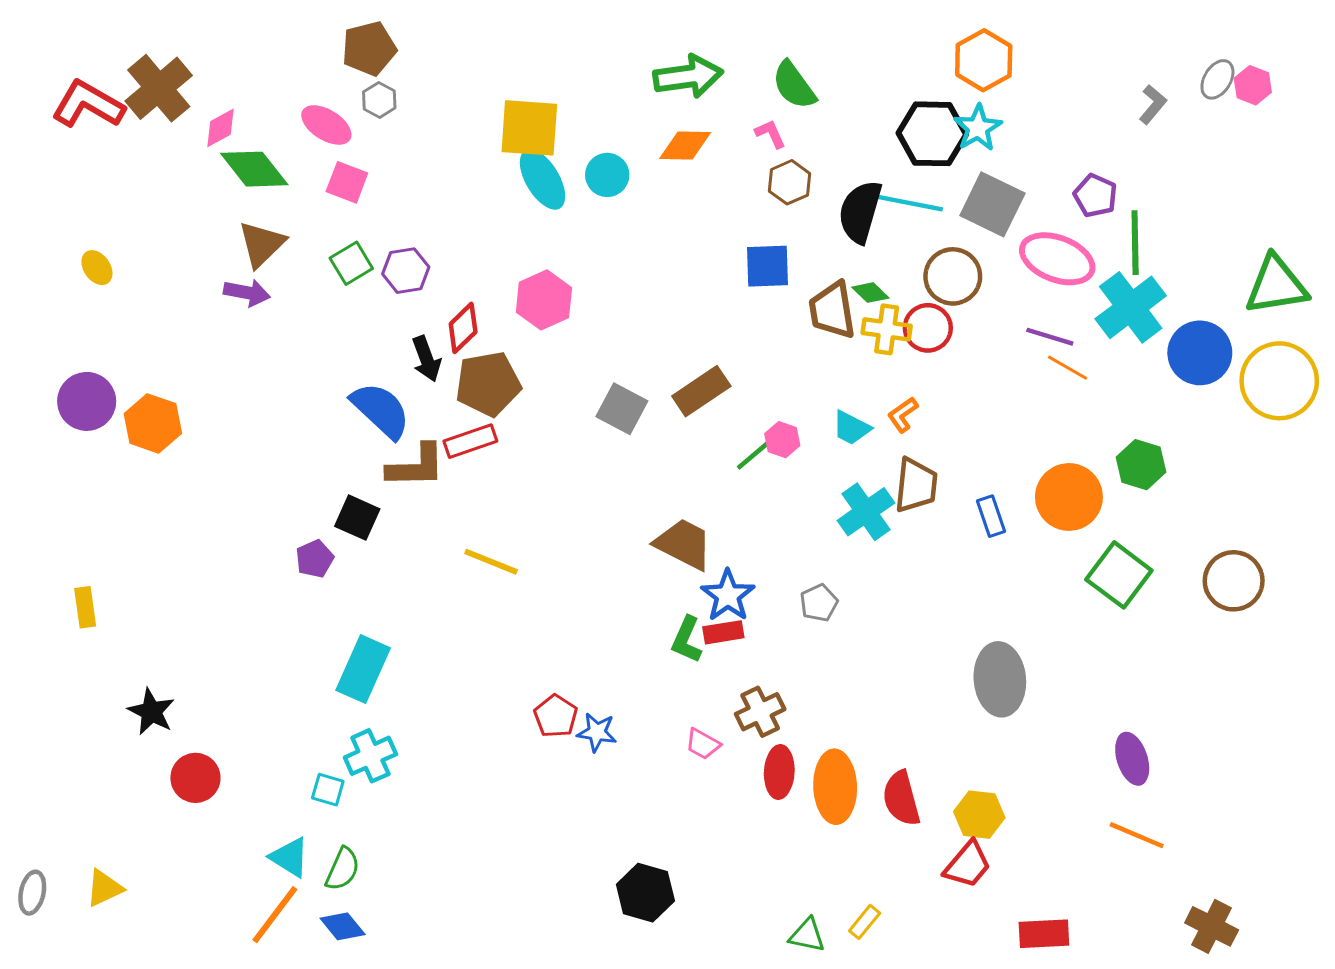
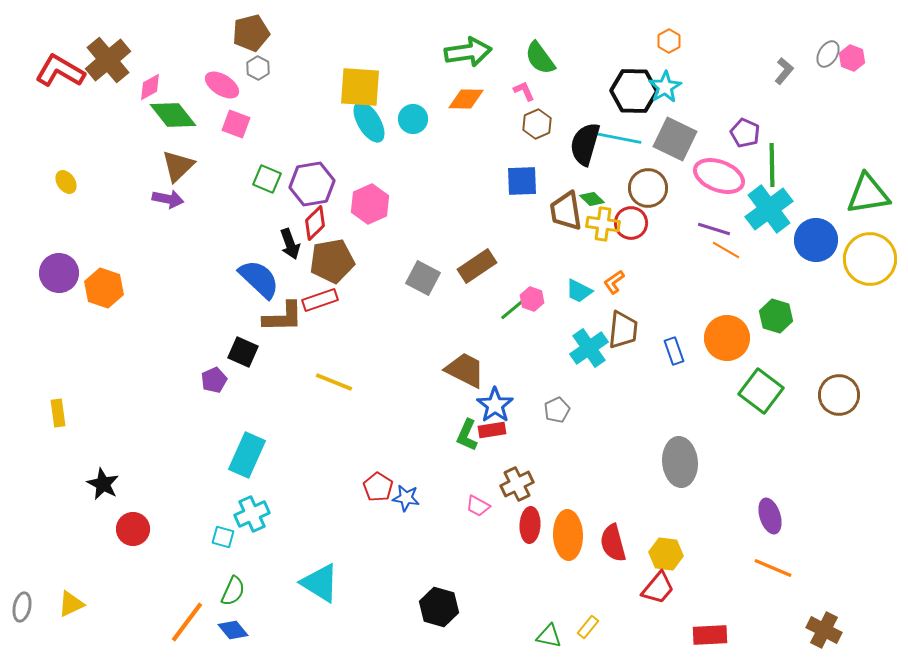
orange hexagon: (984, 60) -> (669, 41), size x0.6
green square: (351, 263) -> (267, 179), moved, turned -36
purple hexagon: (406, 271) -> (312, 184), moved, size x1.4
cyan triangle: (290, 857) -> (320, 583), moved, size x1.4

